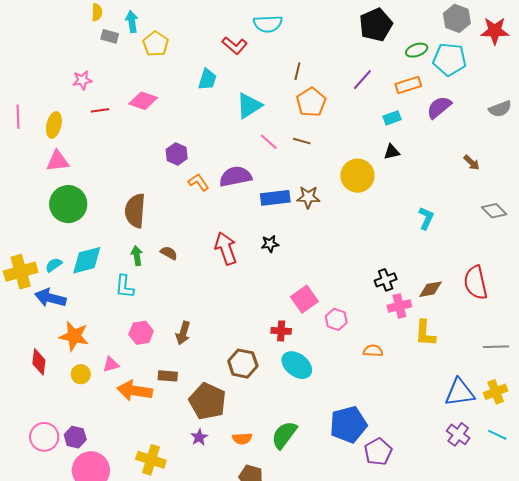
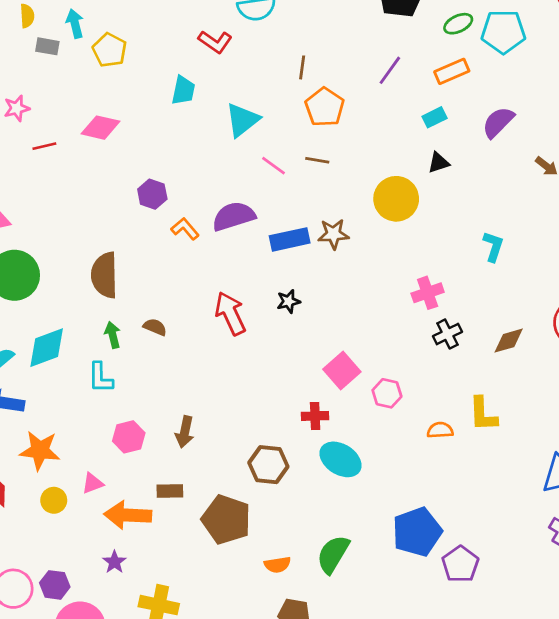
purple semicircle: (439, 107) -> (498, 122), moved
pink cross: (399, 306) -> (428, 293), moved
yellow L-shape: (425, 333) -> (483, 414), moved
purple star: (199, 437) -> (114, 562), moved

